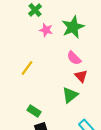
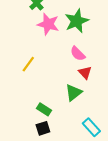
pink star: (46, 30) -> (48, 24), size x1.5
green rectangle: (34, 111) -> (44, 109), moved

